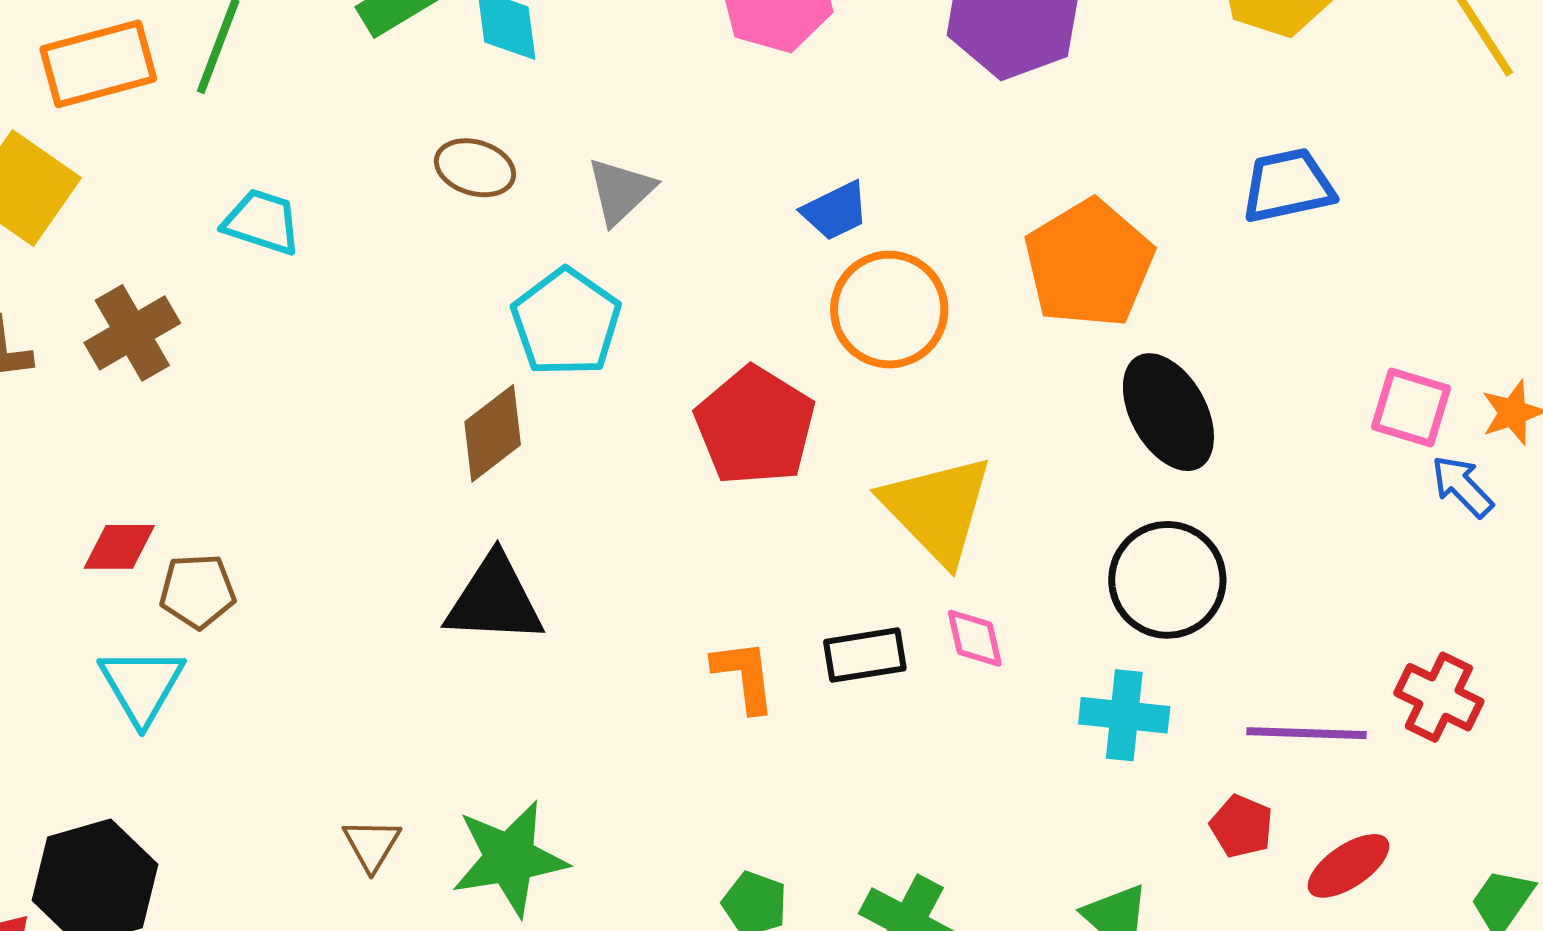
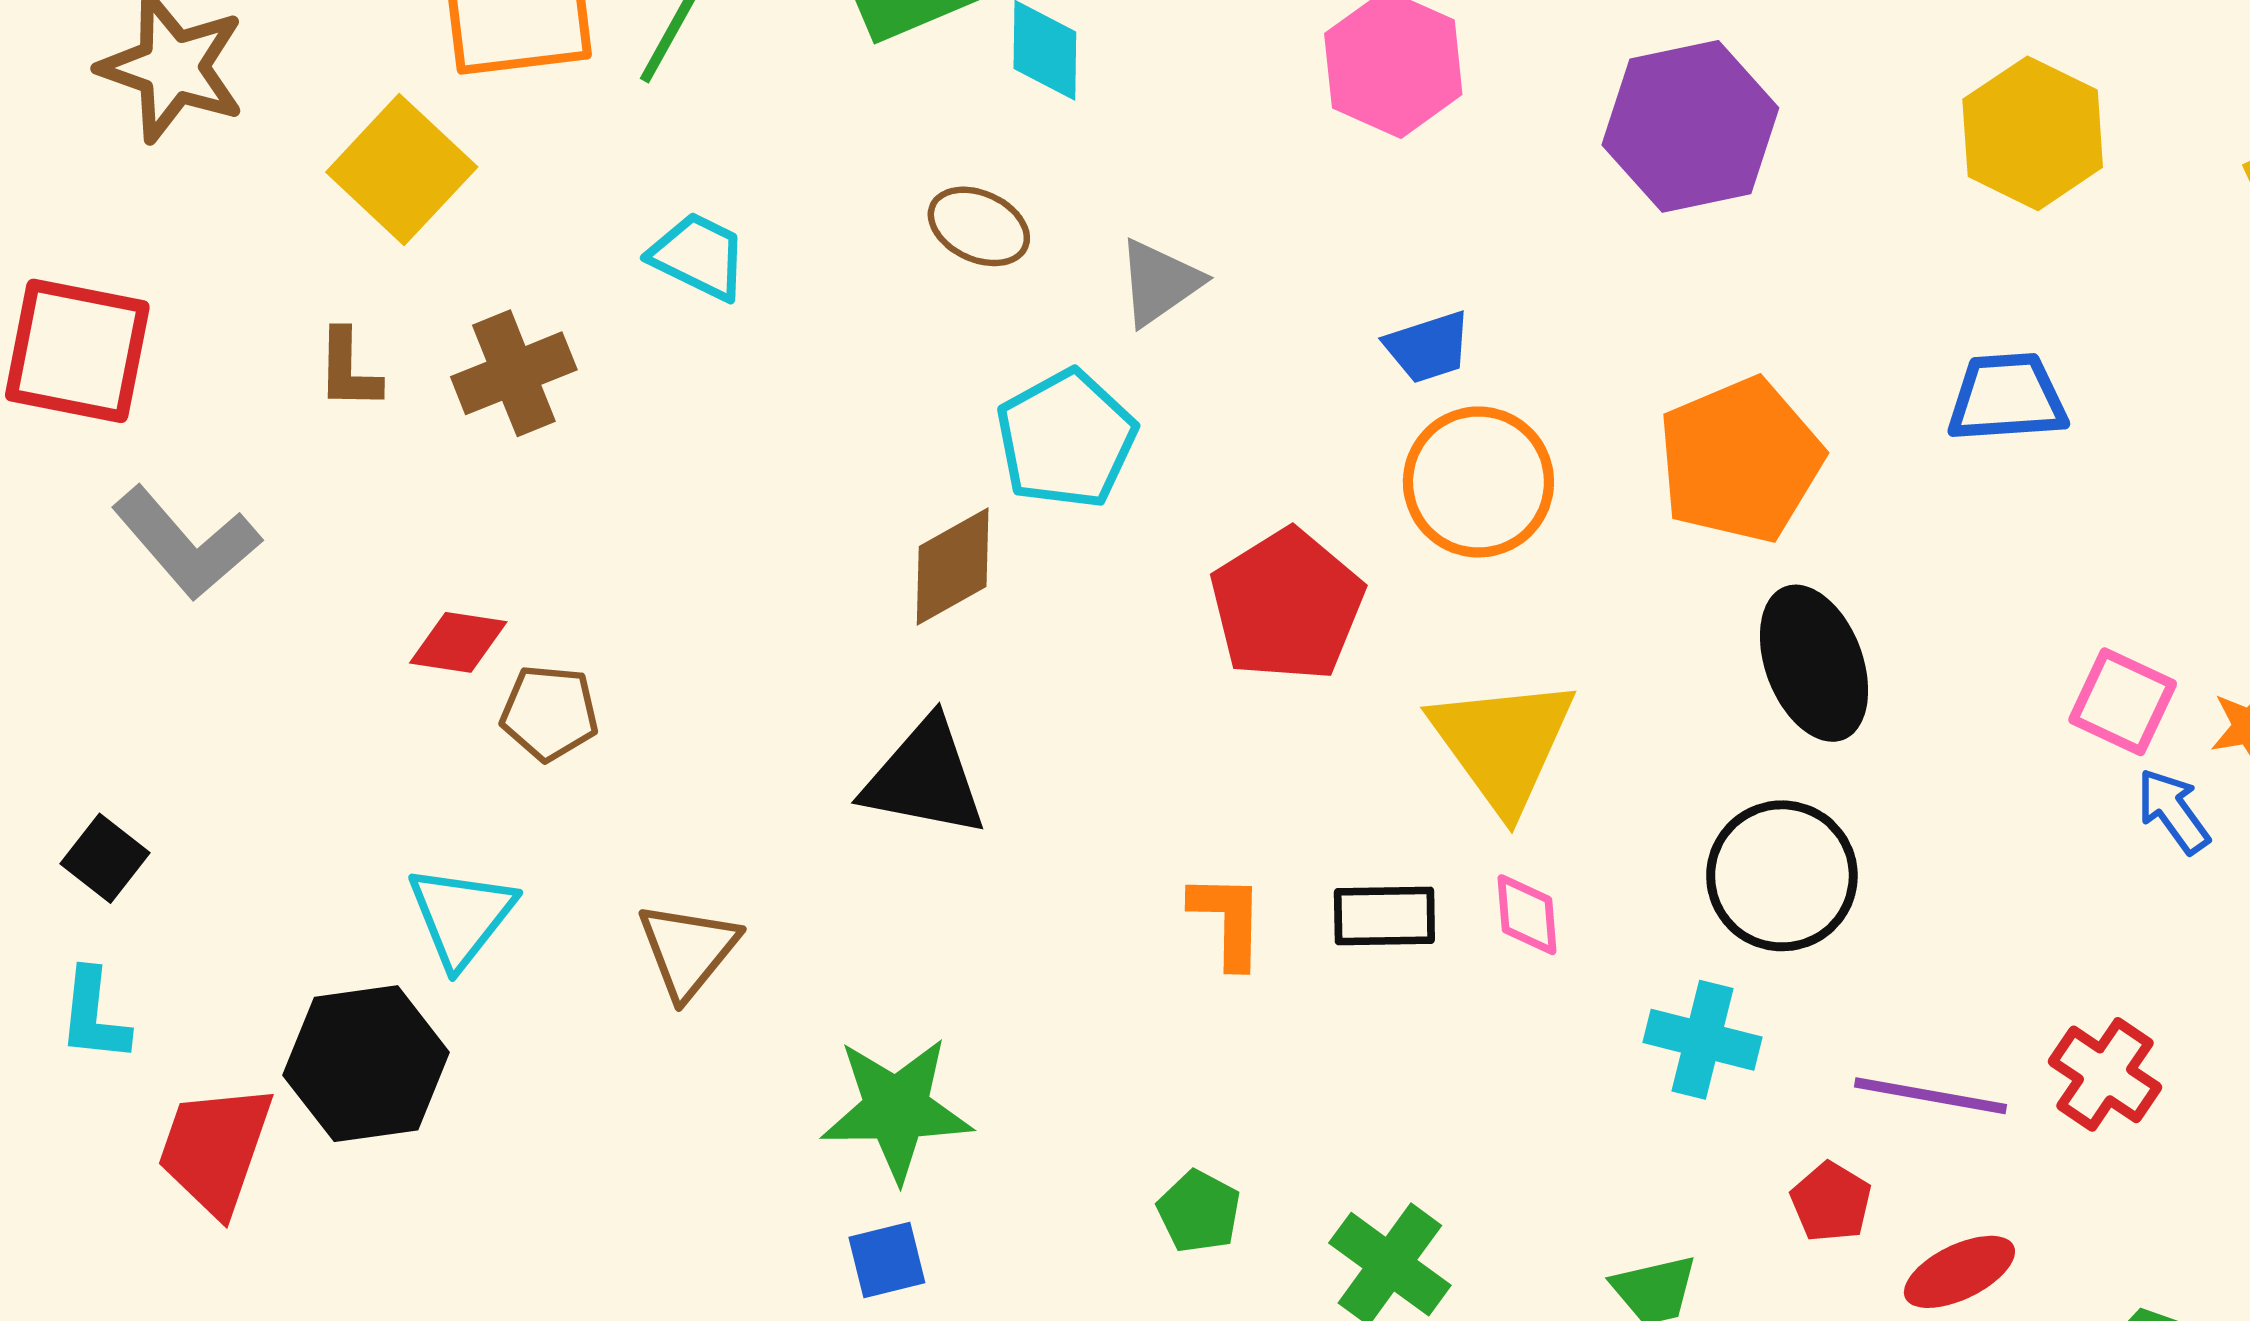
cyan triangle: (142, 685) -> (461, 916), moved
brown triangle: (372, 845) -> (688, 950), moved, size x1.4

